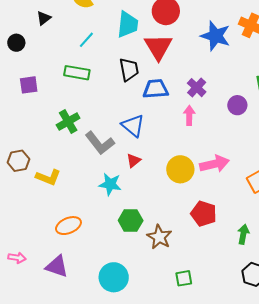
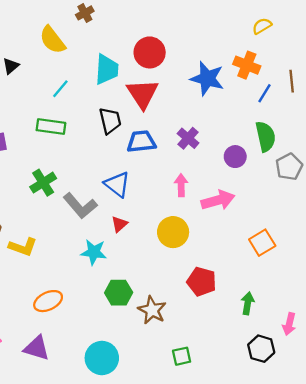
pink arrow: (189, 115) -> (181, 185), moved
pink arrow: (214, 164) -> (218, 200), moved

